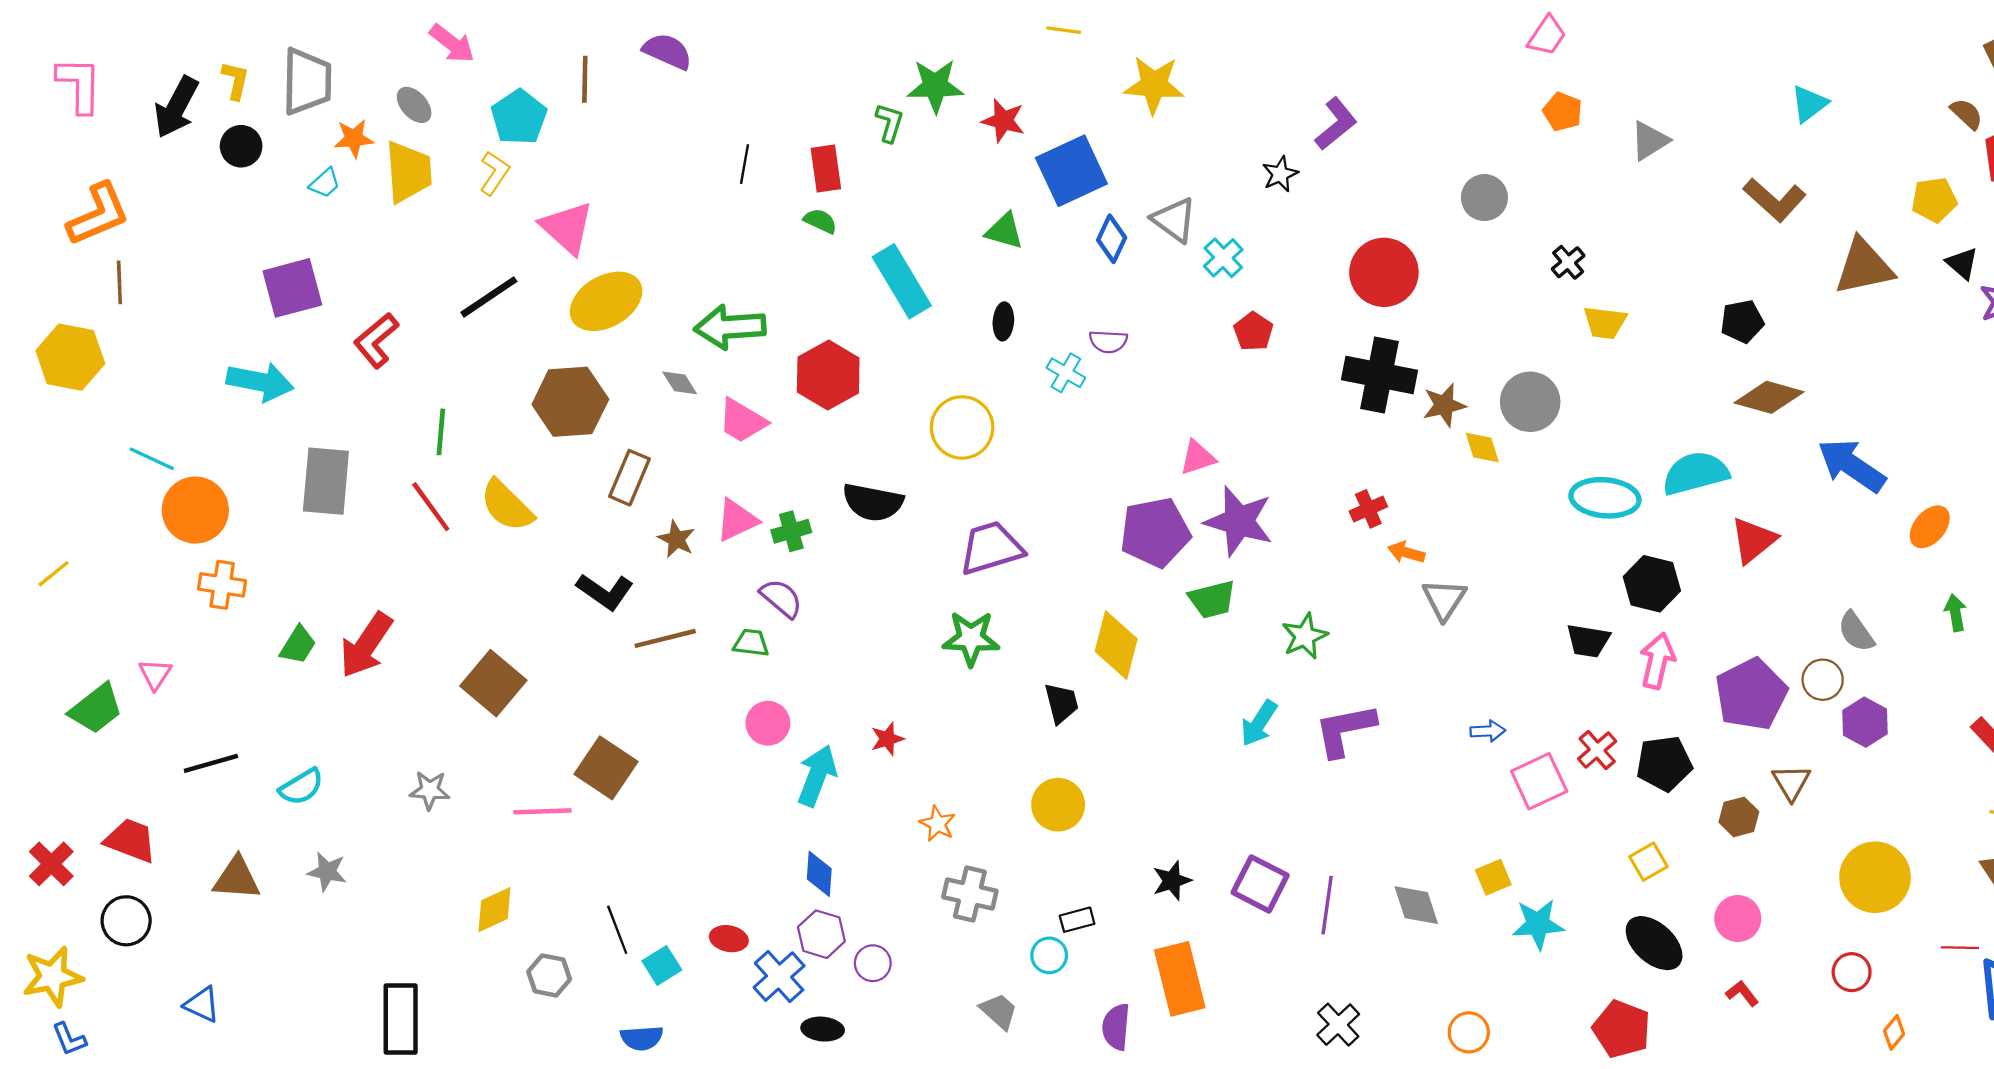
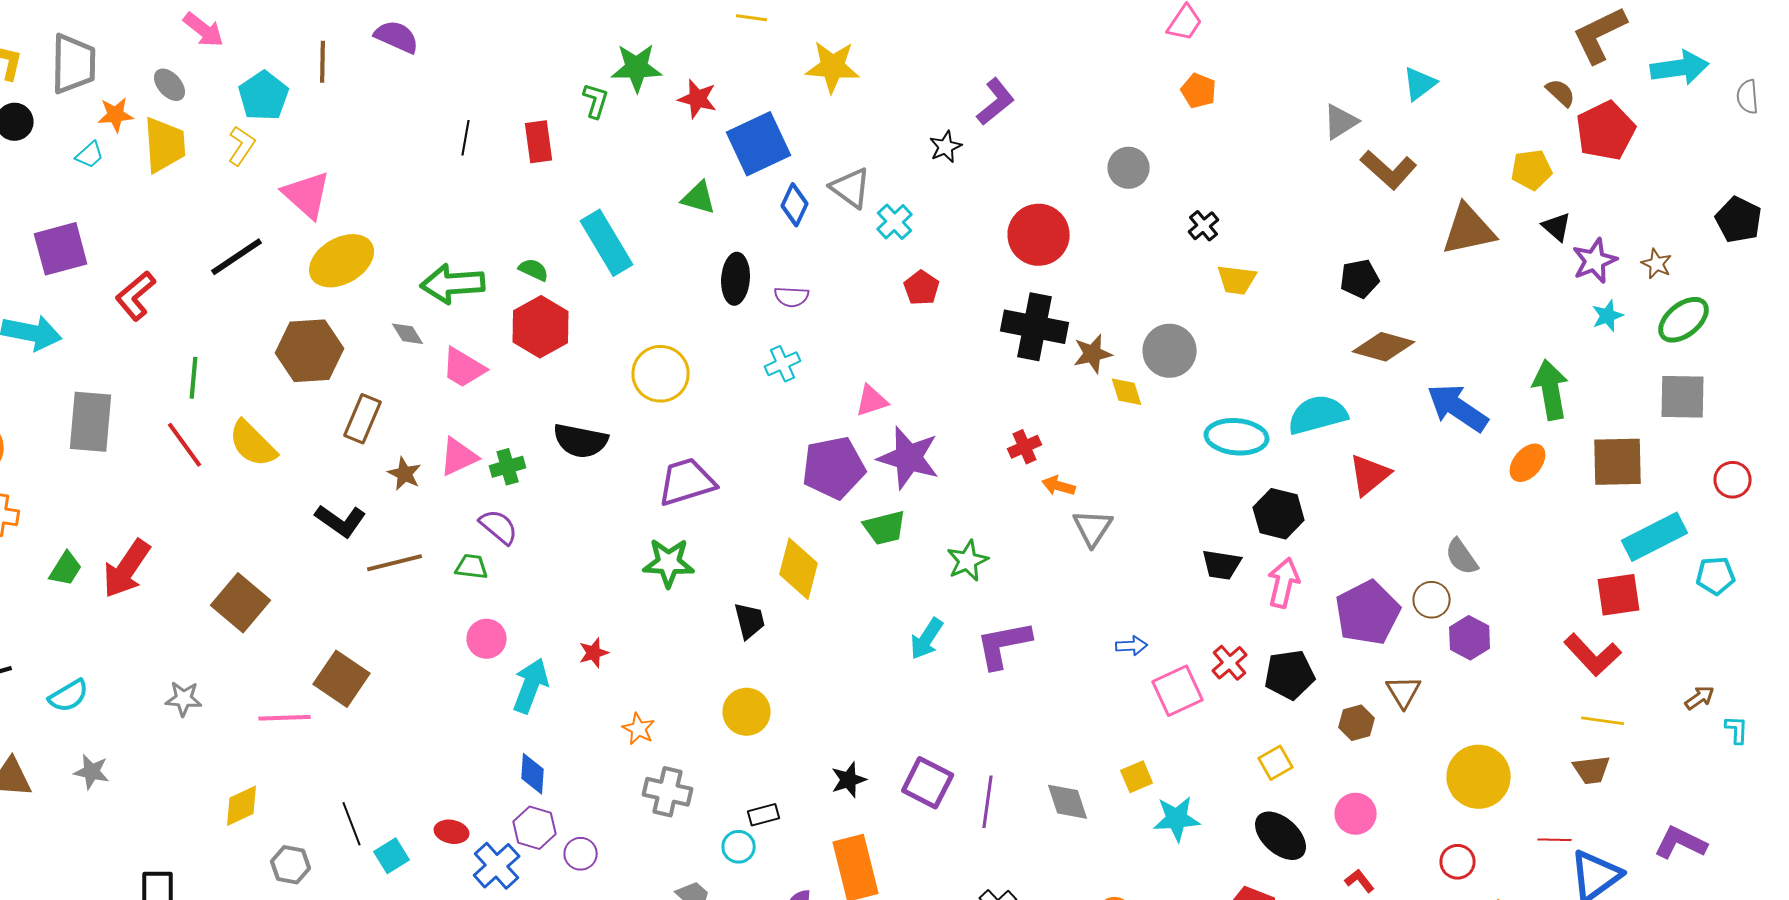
gray triangle: (1650, 141) -> (1341, 122), moved
green semicircle: (820, 221) -> (534, 270), moved
black ellipse: (1003, 321) -> (736, 279), moved, size x1.5
cyan cross: (1066, 373) -> (783, 364), moved, turned 36
green arrow: (1955, 613) -> (1551, 390), moved, size x1.8

